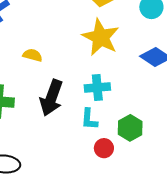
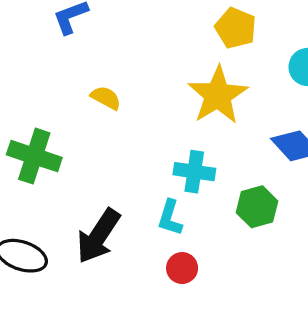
black arrow: (51, 98) -> (98, 236), moved
green hexagon: (130, 128) -> (257, 207), moved

